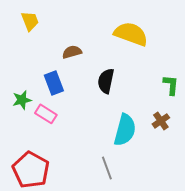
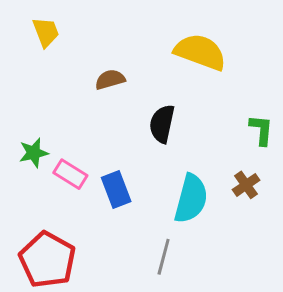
blue rectangle: (54, 83) -> (116, 189), moved
gray line: (107, 168) -> (164, 257), turned 35

